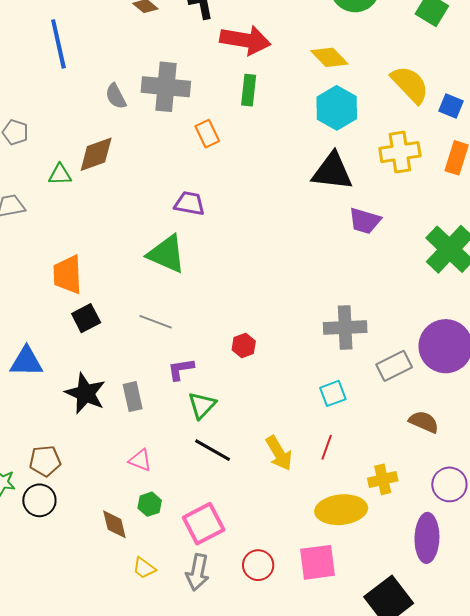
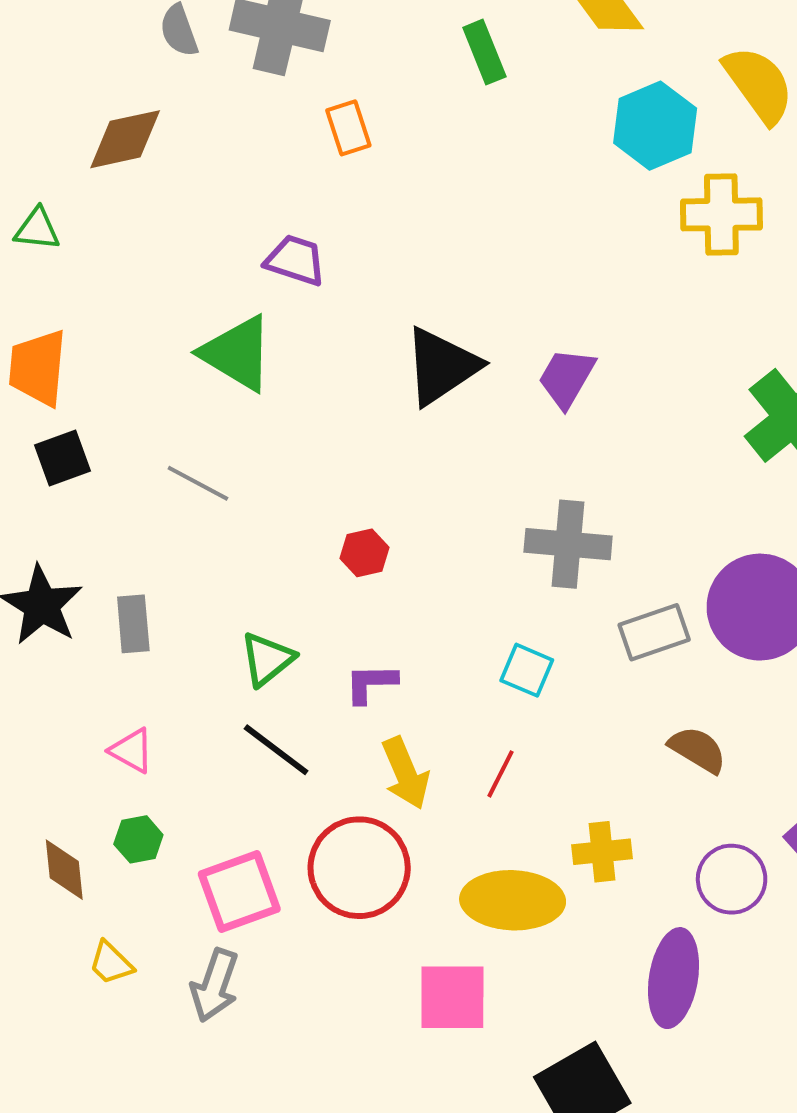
green rectangle: (249, 90) -> (484, 52), moved, turned -36
cyan hexagon: (337, 108) -> (655, 126), moved
black triangle: (332, 172) -> (441, 366), moved, turned -48
green triangle: (60, 174) -> (37, 229), moved
purple trapezoid: (365, 221) -> (567, 378), moved, turned 96
purple L-shape: (181, 369) -> (371, 683), moved
cyan square: (333, 393) -> (527, 670), turned 36
red circle: (258, 565) -> (359, 868), moved, size x1.6

